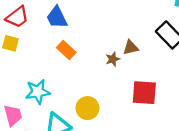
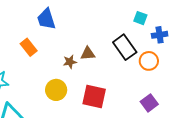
blue trapezoid: (57, 17) -> (46, 19), moved
yellow circle: (87, 108) -> (56, 90), moved

